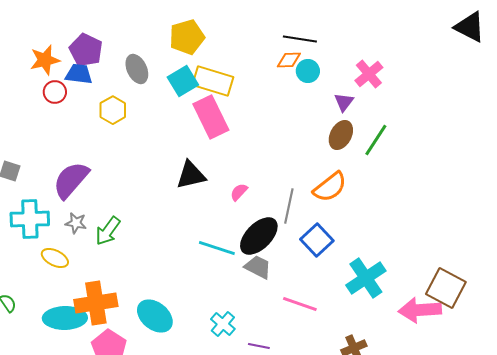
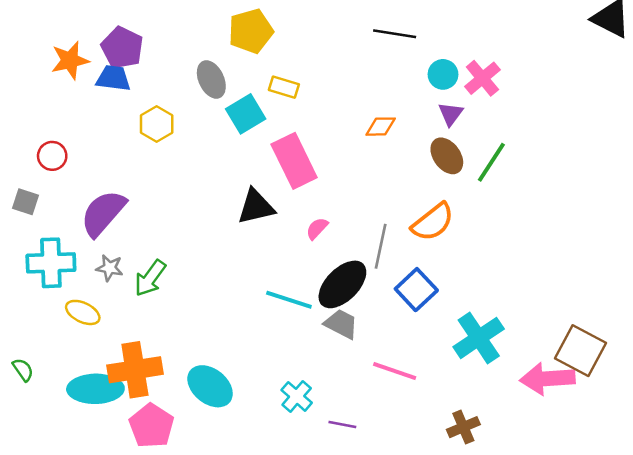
orange diamond: (289, 60) -> (381, 127), moved
gray ellipse: (137, 69) -> (211, 79), moved
cyan circle: (308, 71) -> (443, 74), moved
cyan square: (183, 81) -> (246, 114), moved
yellow rectangle: (213, 81) -> (284, 87), size x0.6
red circle: (55, 92) -> (52, 156), moved
pink rectangle: (211, 117) -> (294, 161), moved
brown ellipse: (341, 135) -> (447, 156), turned -64

